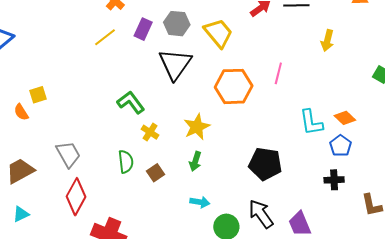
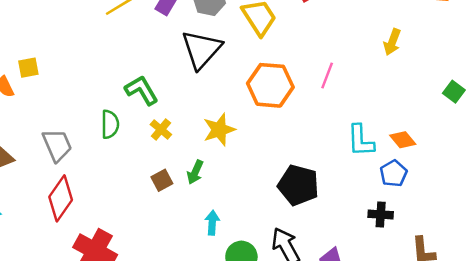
green arrow: (195, 161) -> (195, 172), moved
green semicircle: (126, 162) -> (110, 124), moved
cyan arrow: (200, 202) -> (212, 223), turned -102

